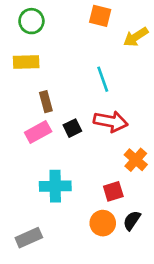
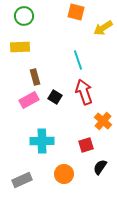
red arrow: (111, 121) -> (84, 92), turned -120
black square: (72, 128) -> (55, 97), turned -32
orange circle: (103, 223) -> (64, 174), moved

